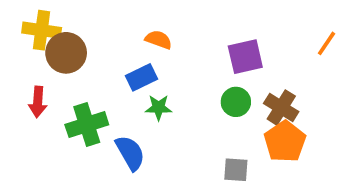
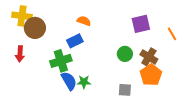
orange line: (326, 43) -> (172, 34), moved, turned -64
purple square: (245, 57) -> (141, 24), moved
green star: (159, 108) -> (84, 82), moved
green cross: (87, 125) -> (61, 61), moved

